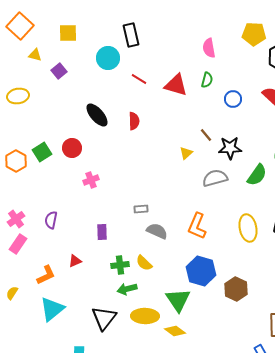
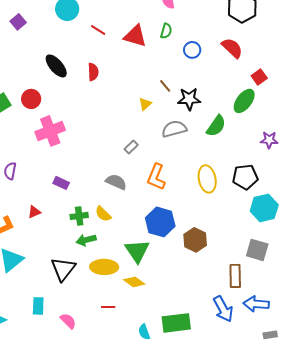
pink cross: (91, 180) -> (50, 131), size x1.8
gray rectangle: (141, 209) -> (131, 147), moved, turned -40
purple rectangle: (102, 232) -> (61, 183), turned -63

